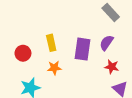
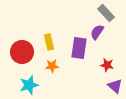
purple semicircle: (107, 43) -> (97, 32), moved
red circle: (23, 53) -> (22, 52), size x1.5

